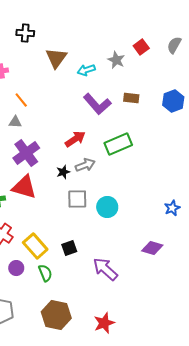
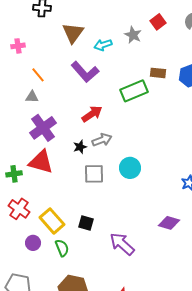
brown rectangle: (131, 98) -> (158, 73), moved
purple L-shape: (97, 104) -> (85, 72), moved
green rectangle: (118, 144) -> (134, 91), moved
cyan circle: (107, 207) -> (130, 168), moved
black square: (69, 248) -> (86, 223), turned 35

